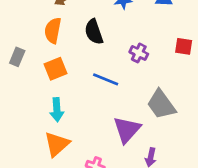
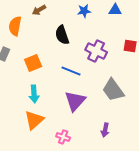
orange semicircle: (53, 30) -> (15, 26), moved
purple cross: (139, 53) -> (96, 51), size x1.5
purple triangle: (127, 130) -> (75, 101), moved

